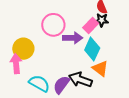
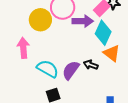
yellow circle: (23, 49) -> (40, 20), moved
black arrow: (80, 80) -> (91, 65), size x0.6

